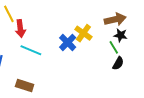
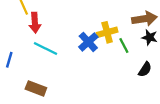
yellow cross: (83, 33) -> (107, 32), turned 36
green line: (114, 47) -> (124, 46), moved

